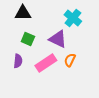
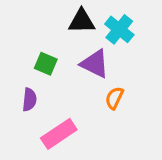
black triangle: (23, 13) -> (82, 21), moved
pink rectangle: (46, 63) -> (59, 134), moved

